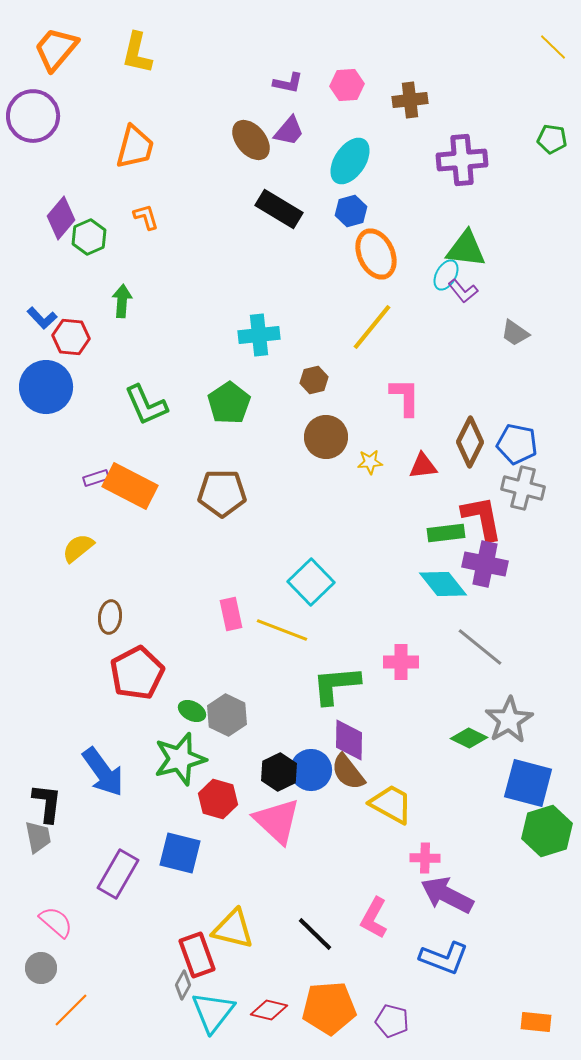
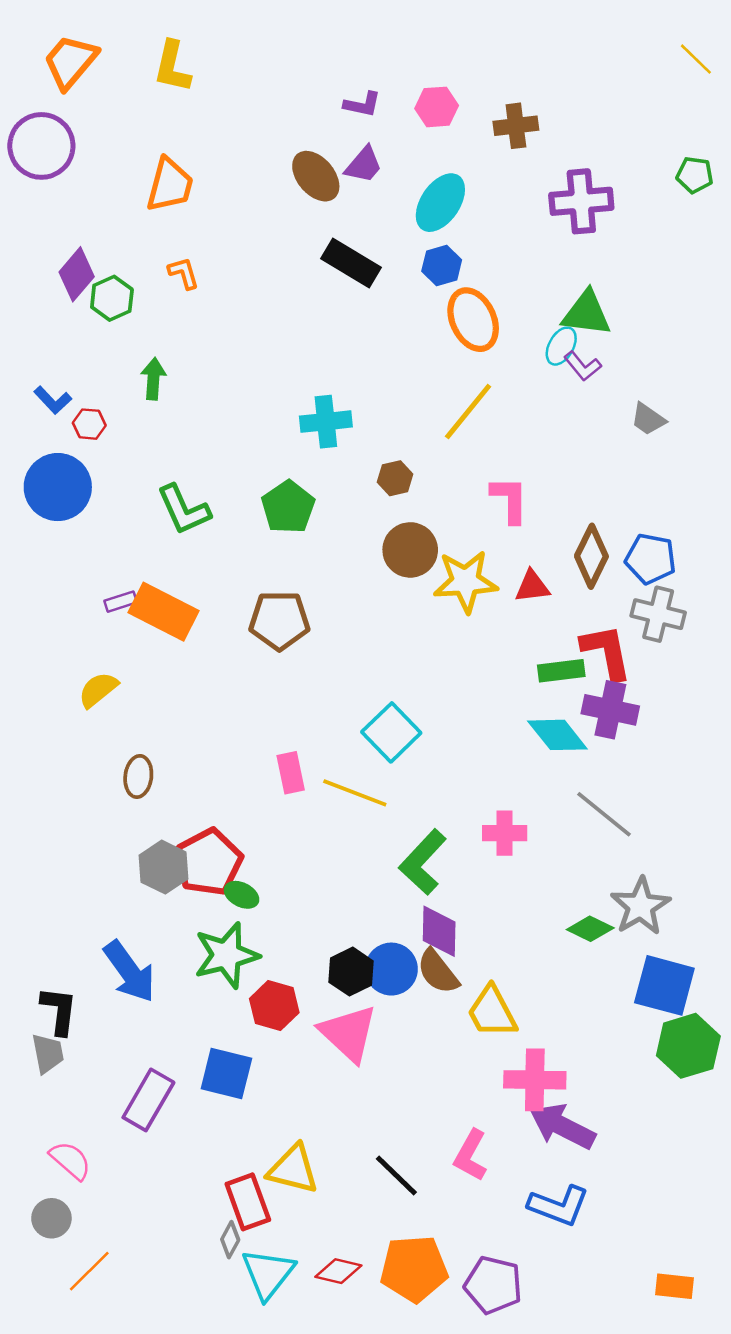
red hexagon: (71, 337) -> (89, 424), size x0.7
yellow star: (370, 462) -> (466, 581), size x2.0
red pentagon: (137, 673) -> (209, 862), moved
green L-shape: (336, 685) -> (423, 862), turned -42
gray hexagon: (227, 715) -> (163, 867), moved
yellow trapezoid: (391, 804) -> (492, 1012), turned -147
pink cross: (425, 858) -> (535, 1080), size x1.6
purple pentagon: (392, 1021) -> (493, 1285), size x1.4

